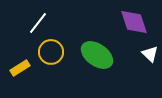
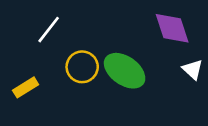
yellow circle: (51, 52) -> (82, 67), moved

